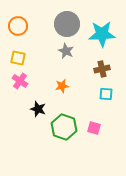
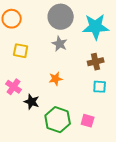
yellow square: (18, 58) -> (21, 51), moved
pink cross: (20, 81) -> (14, 87), moved

